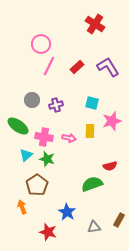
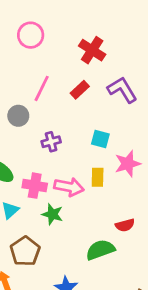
red cross: (95, 24) -> (92, 50), moved
pink circle: (41, 44) -> (31, 35), moved
gray circle: (32, 100) -> (18, 116), moved
pink arrow: (69, 138) -> (69, 187), size x1.5
green star: (47, 159) -> (52, 214), moved

